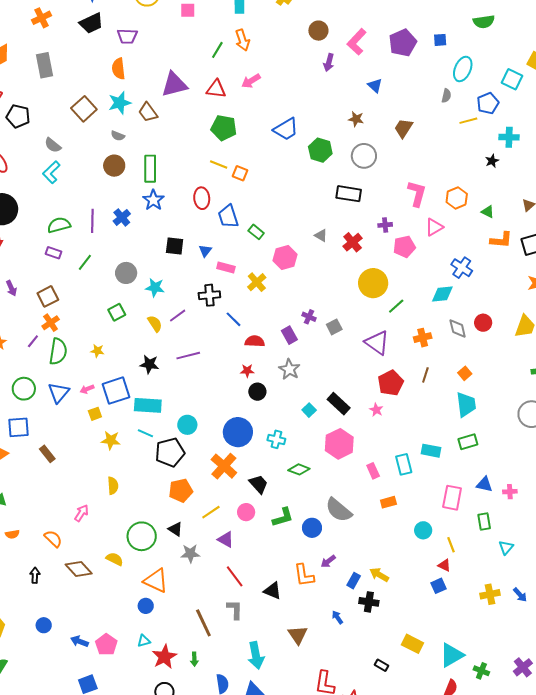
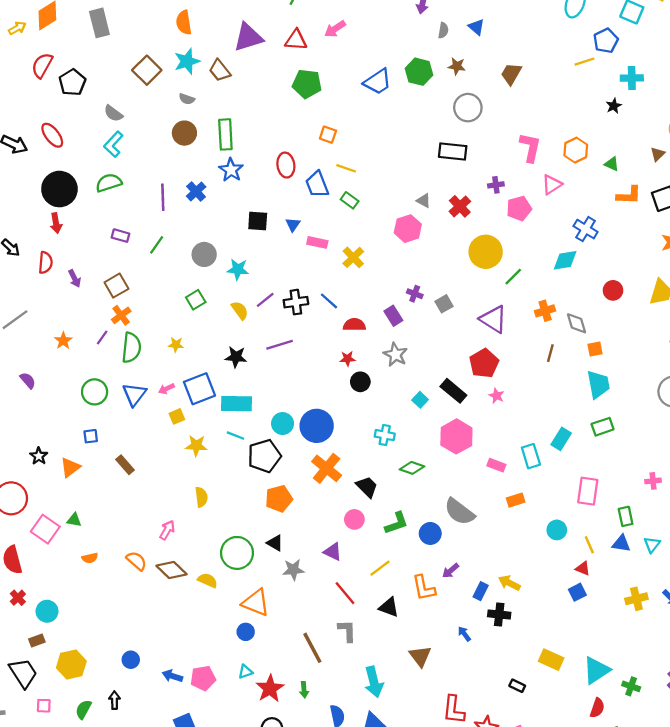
gray semicircle: (446, 96) -> (443, 30), moved
black pentagon: (18, 116) -> (72, 82), turned 30
green hexagon: (320, 150) -> (419, 72), moved
yellow line: (219, 164) -> (346, 168), moved
green semicircle: (59, 225) -> (109, 183), moved
pink hexagon: (285, 258) -> (408, 229), moved
black cross: (209, 295) -> (296, 302), moved
gray diamond: (458, 329) -> (577, 323), moved
orange square: (465, 373) -> (595, 349), turned 32
red pentagon: (391, 383) -> (484, 363), moved
blue square: (18, 427) -> (91, 436), size x0.6
blue circle: (238, 432) -> (317, 426), moved
cyan rectangle: (431, 451) -> (561, 439), turned -66
pink rectangle: (373, 471) -> (496, 465), turned -42
blue triangle: (484, 484) -> (621, 544), moved
yellow line: (211, 512) -> (380, 568), moved
brown diamond: (79, 569) -> (171, 570), moved
black arrow: (35, 575) -> (115, 700), moved
pink pentagon: (106, 645) -> (203, 678), turned 30

